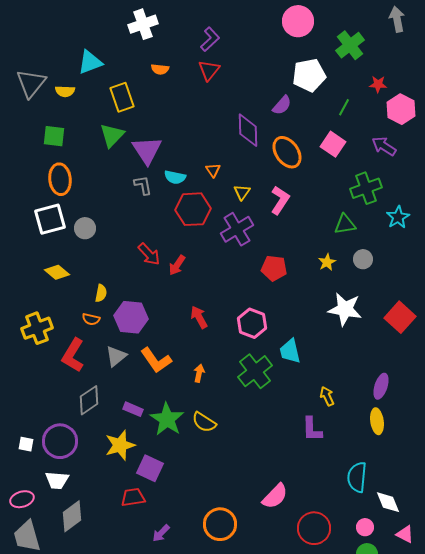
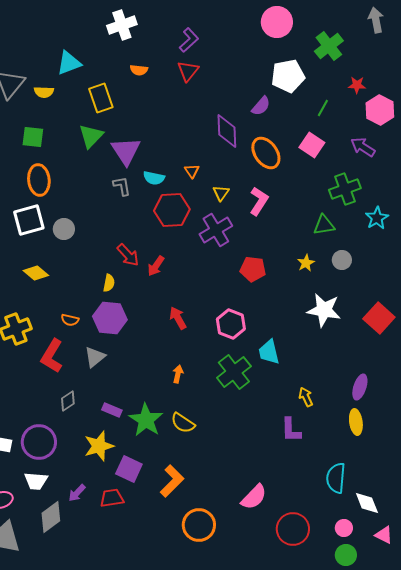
yellow semicircle: (101, 293) -> (109, 283), moved
orange L-shape: (156, 360) -> (172, 481), moved, turned -100
gray diamond: (89, 400) -> (68, 401), size x0.7
purple arrow: (161, 533) -> (77, 493), moved

